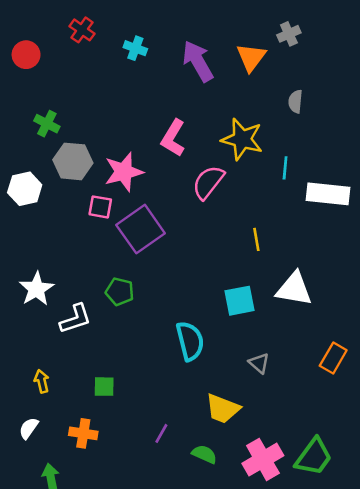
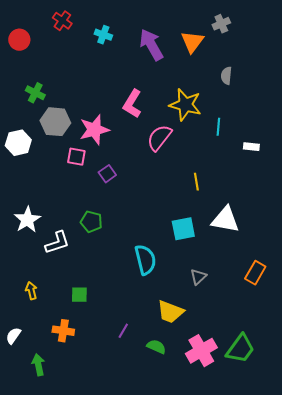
white rectangle: (328, 194) -> (251, 147), size x0.5
purple square: (141, 229) -> (107, 174), size x0.5
gray triangle: (259, 363) -> (198, 277), turned 36
white semicircle: (29, 428) -> (13, 336), moved

